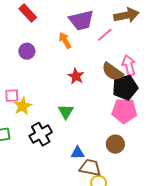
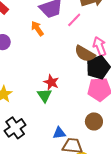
red star: (76, 76) -> (51, 82), moved
black cross: (41, 134) -> (15, 128), moved

